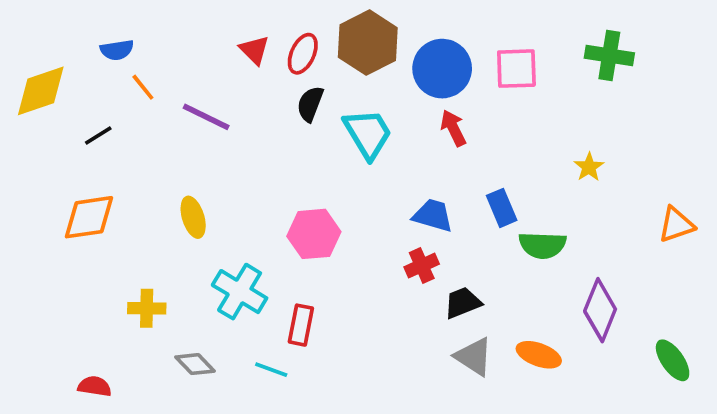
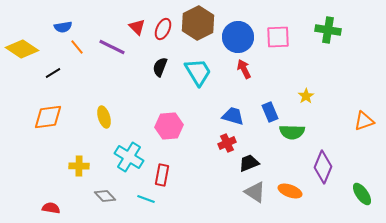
yellow diamond: (41, 91) -> (22, 49), turned 52
black semicircle: (310, 104) -> (160, 67), moved
purple line: (206, 117) -> (112, 47), moved
yellow star: (589, 167) -> (306, 96), moved

